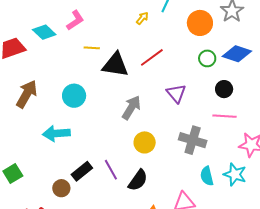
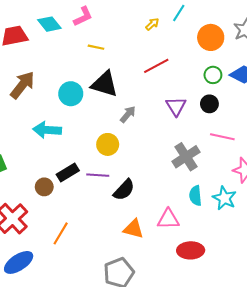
black triangle: (115, 65) -> (104, 84), moved
black circle: (224, 89) -> (209, 104), moved
gray arrow: (131, 108) -> (128, 114), size x0.7
gray cross: (193, 140) -> (186, 157), turned 32
yellow circle: (145, 142) -> (108, 144), moved
purple line: (111, 170) -> (98, 175), turned -65

